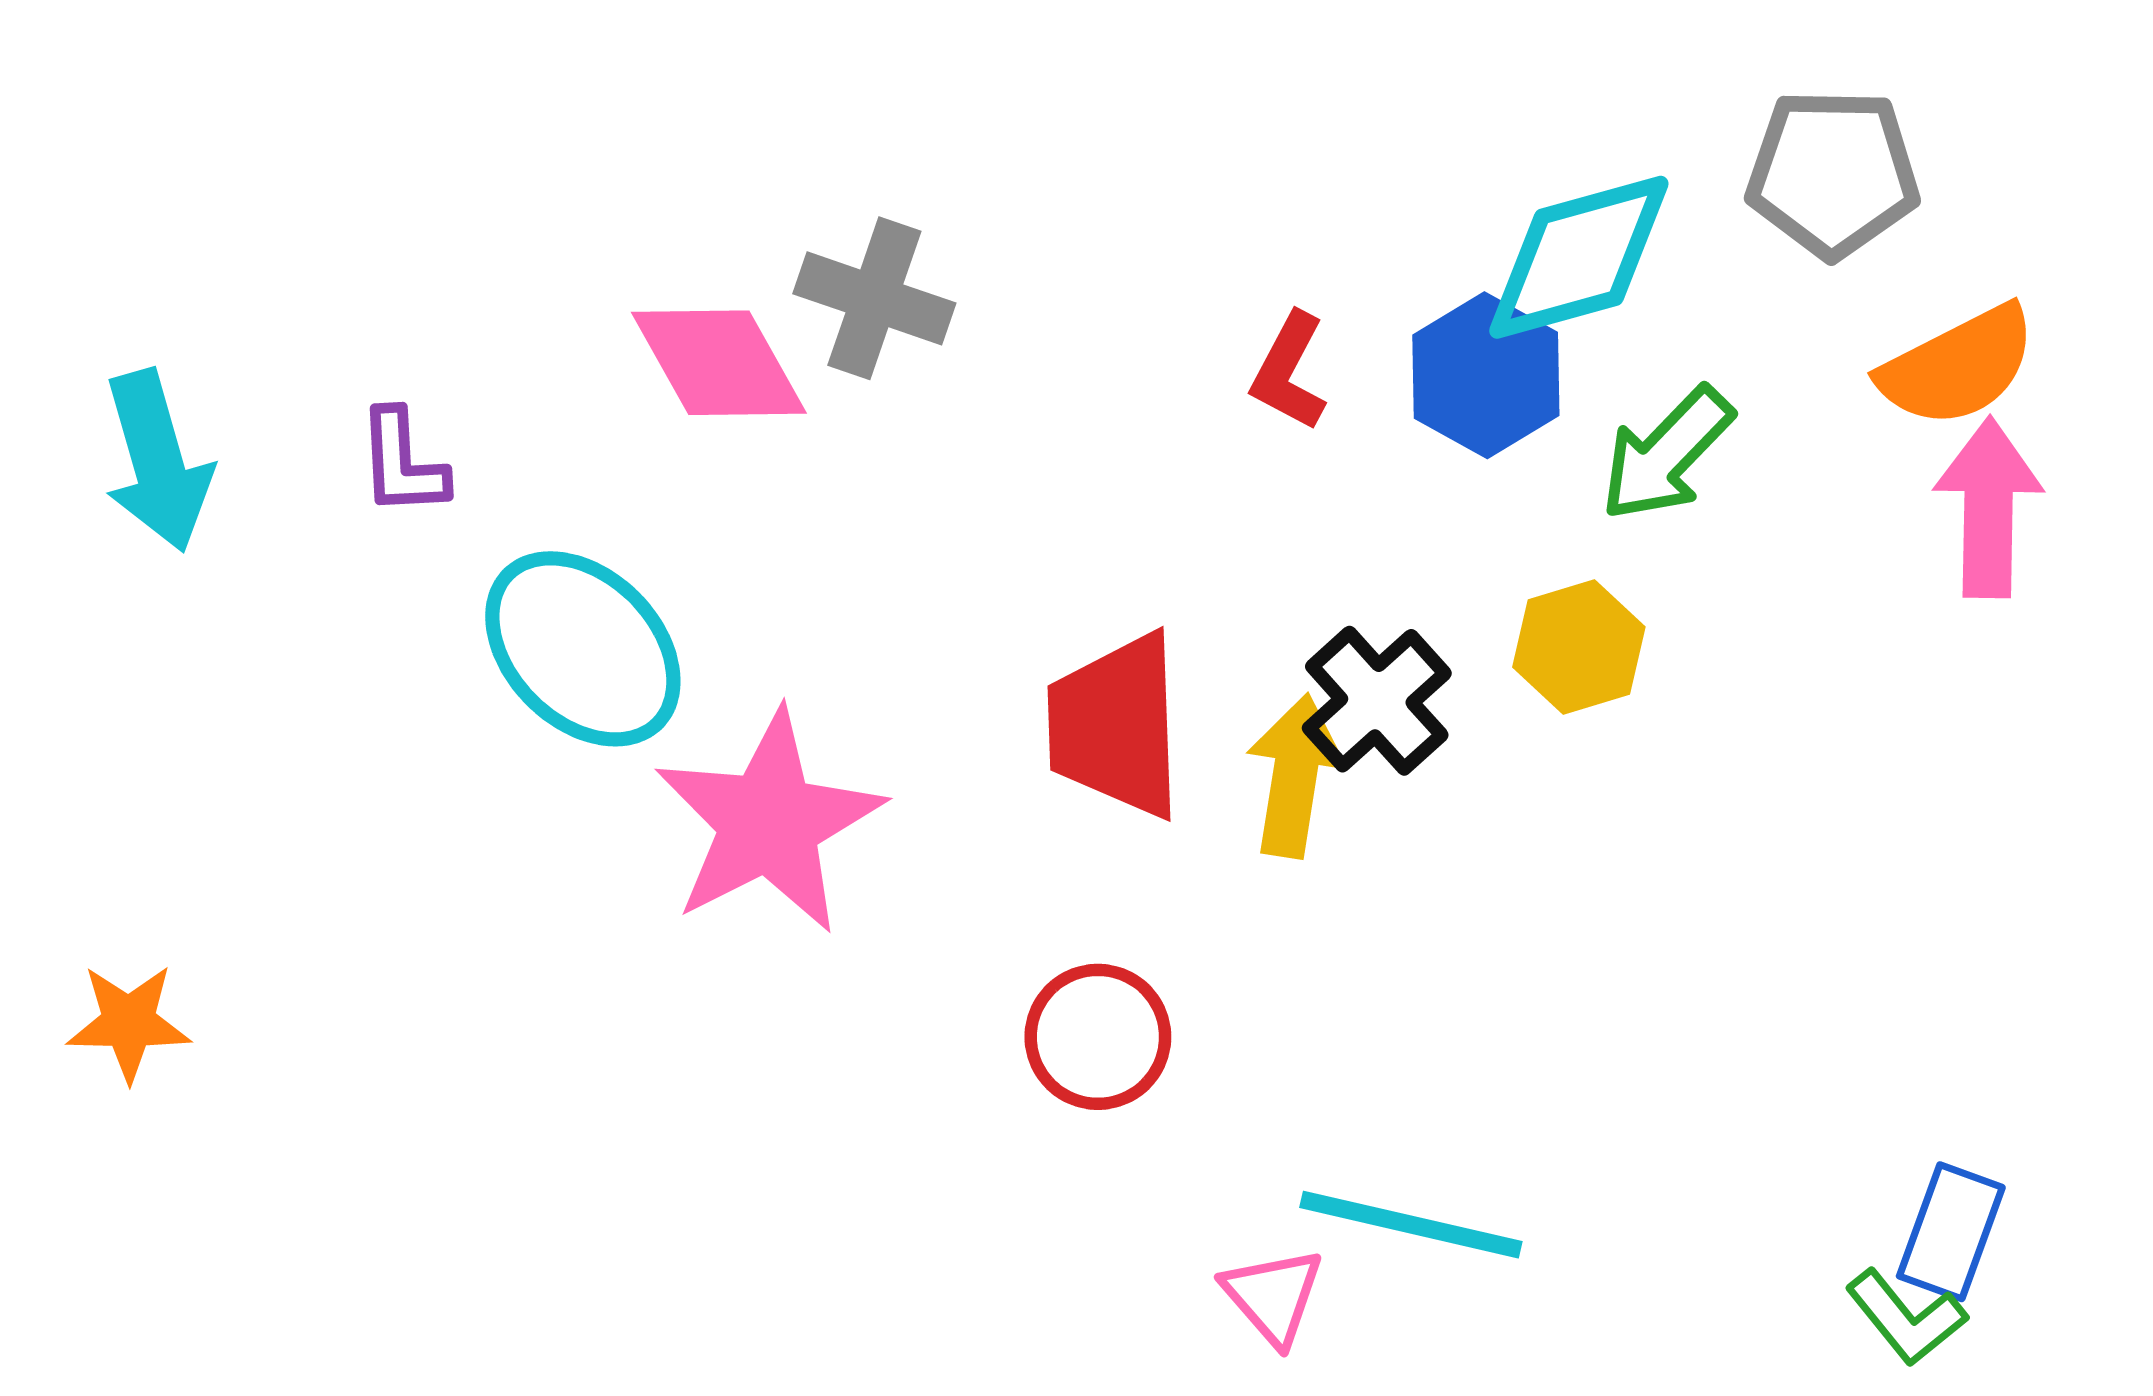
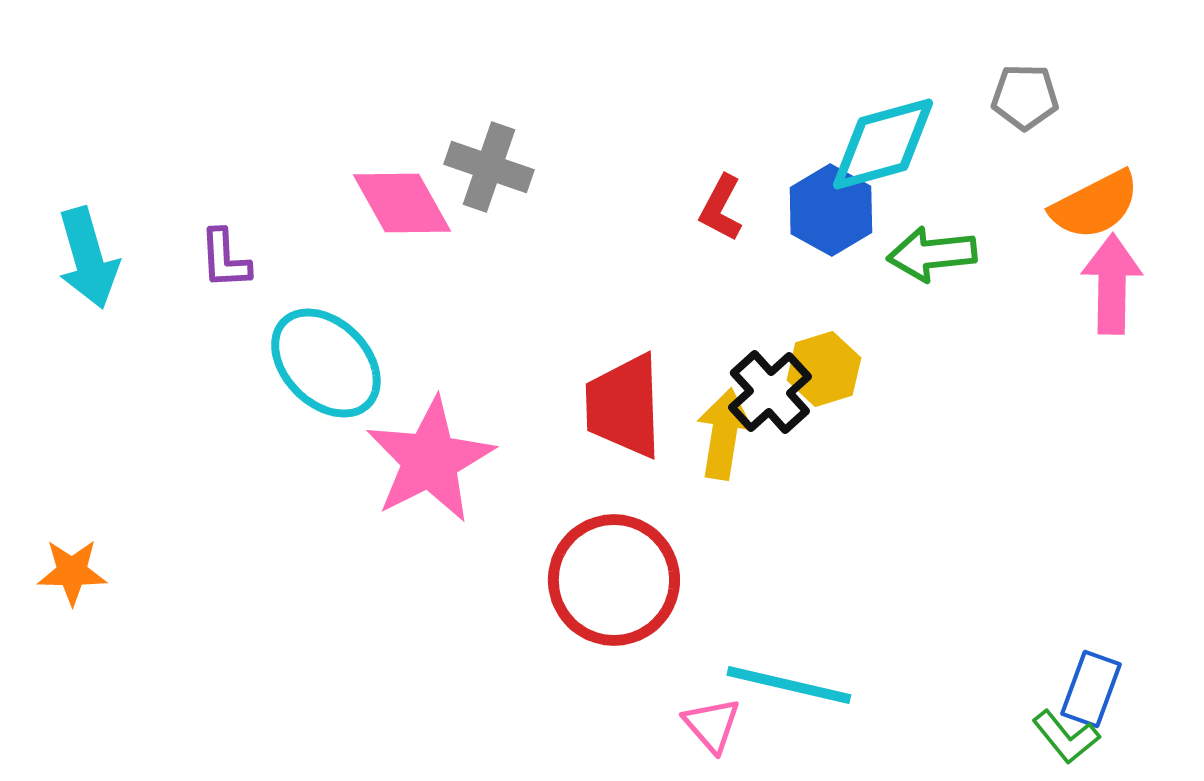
gray pentagon: (1833, 173) -> (1025, 97), size x0.7
green arrow: (1667, 454) -> (932, 254), turned 40
yellow hexagon: (1579, 647) -> (824, 369), moved
red circle: (1098, 1037) -> (614, 580), size x1.6

